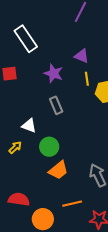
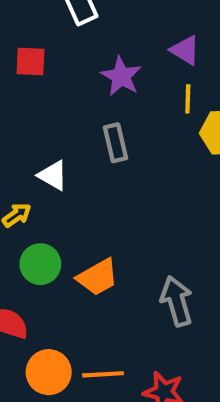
green circle: (49, 147) -> (40, 264), moved
orange line: (72, 204) -> (103, 374), moved

